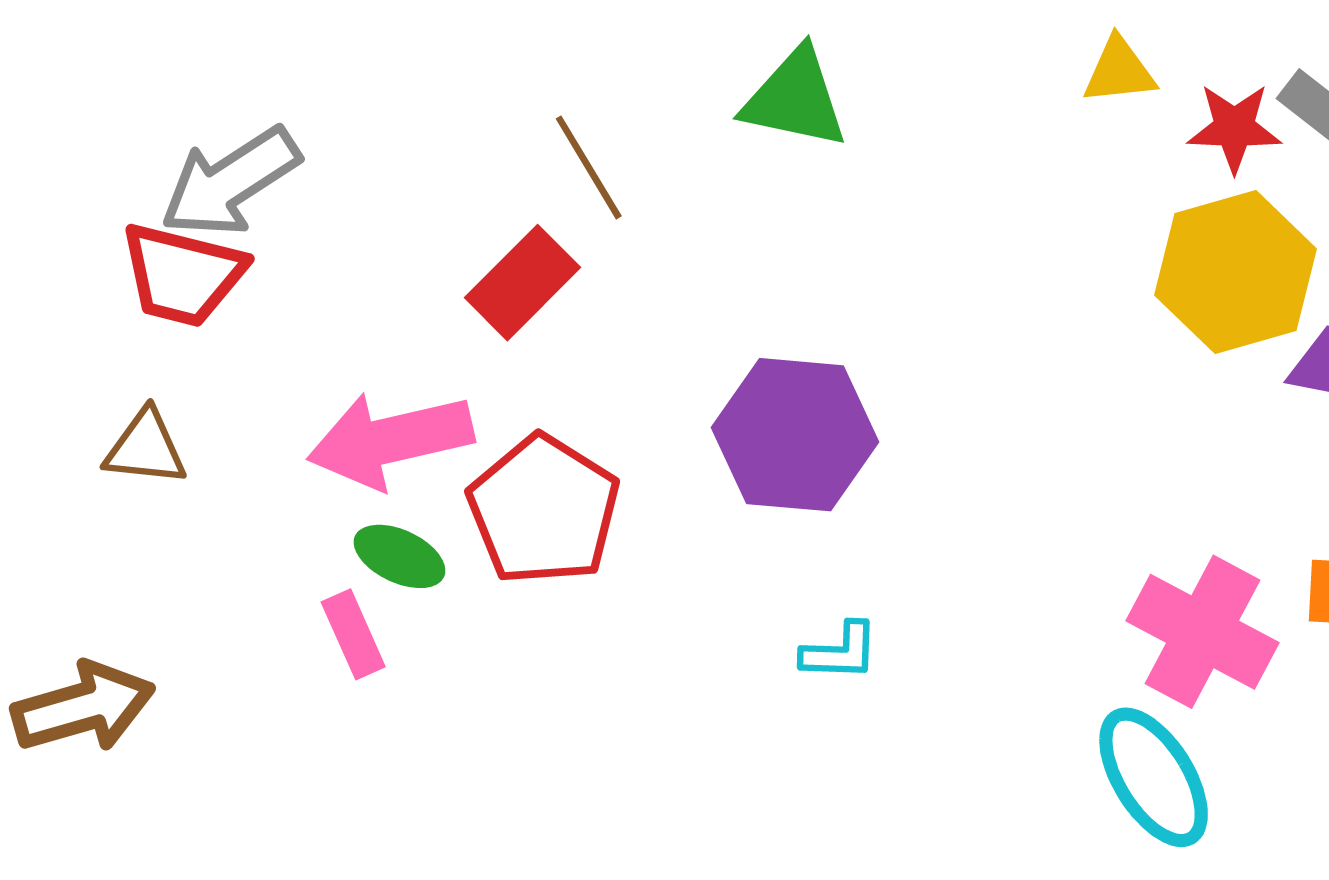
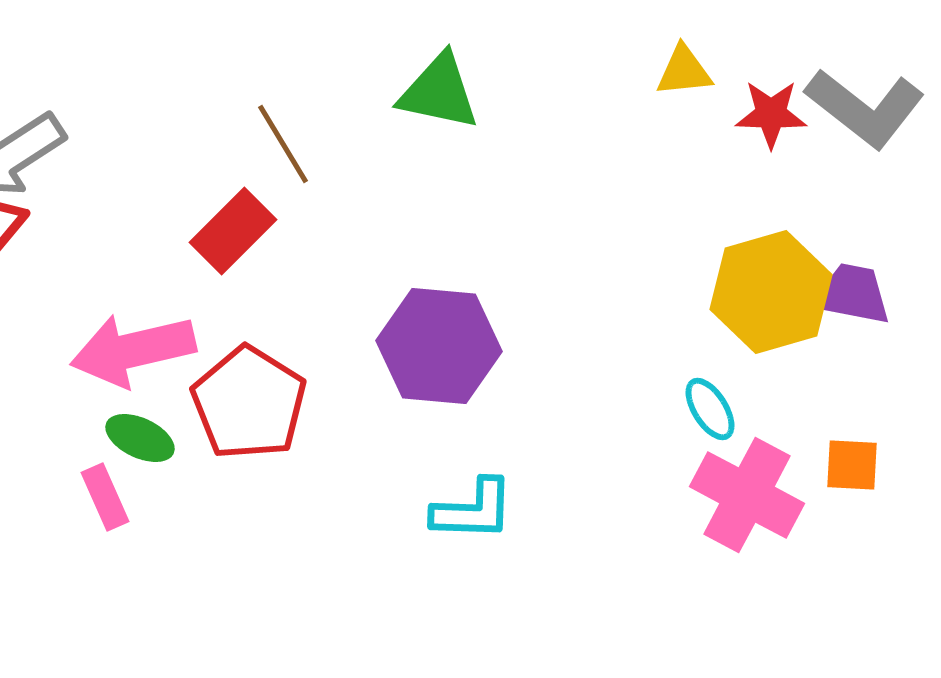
yellow hexagon: (1236, 272) -> (771, 292), moved
cyan L-shape: (840, 652) -> (473, 510), size x1.4
cyan ellipse: (1154, 777) -> (710, 409), moved, size x0.6

